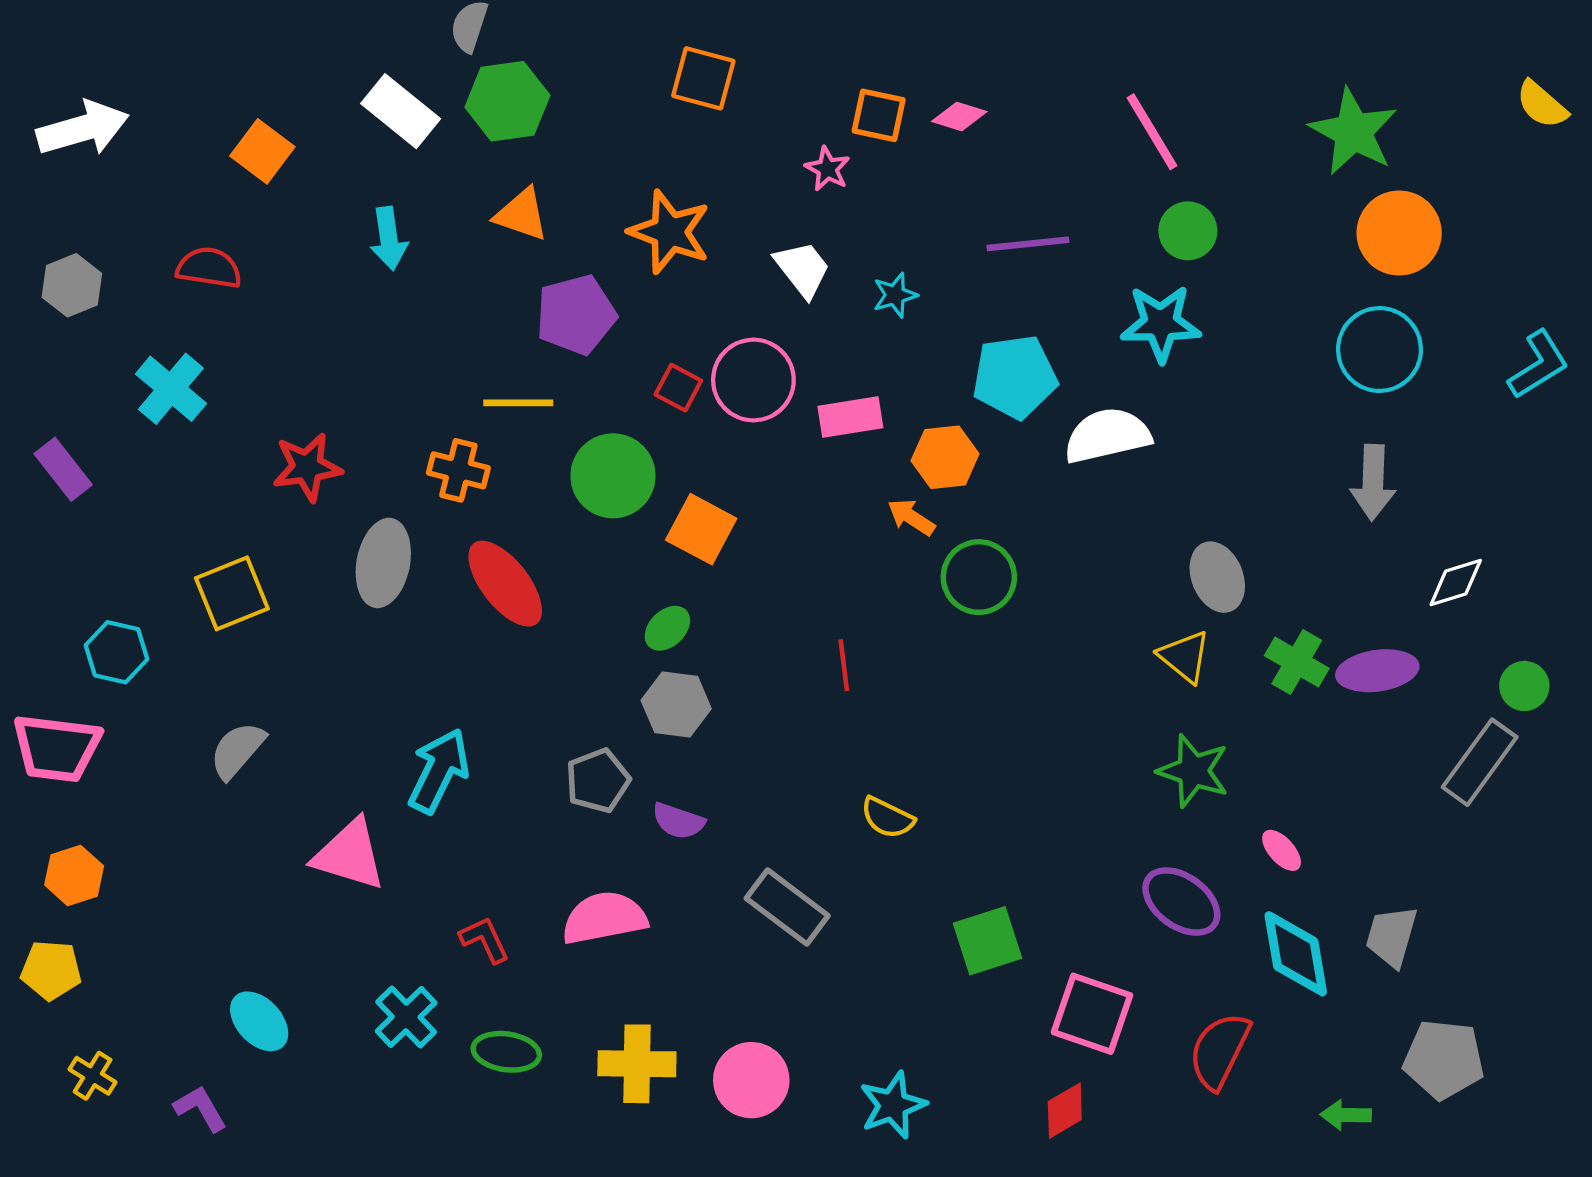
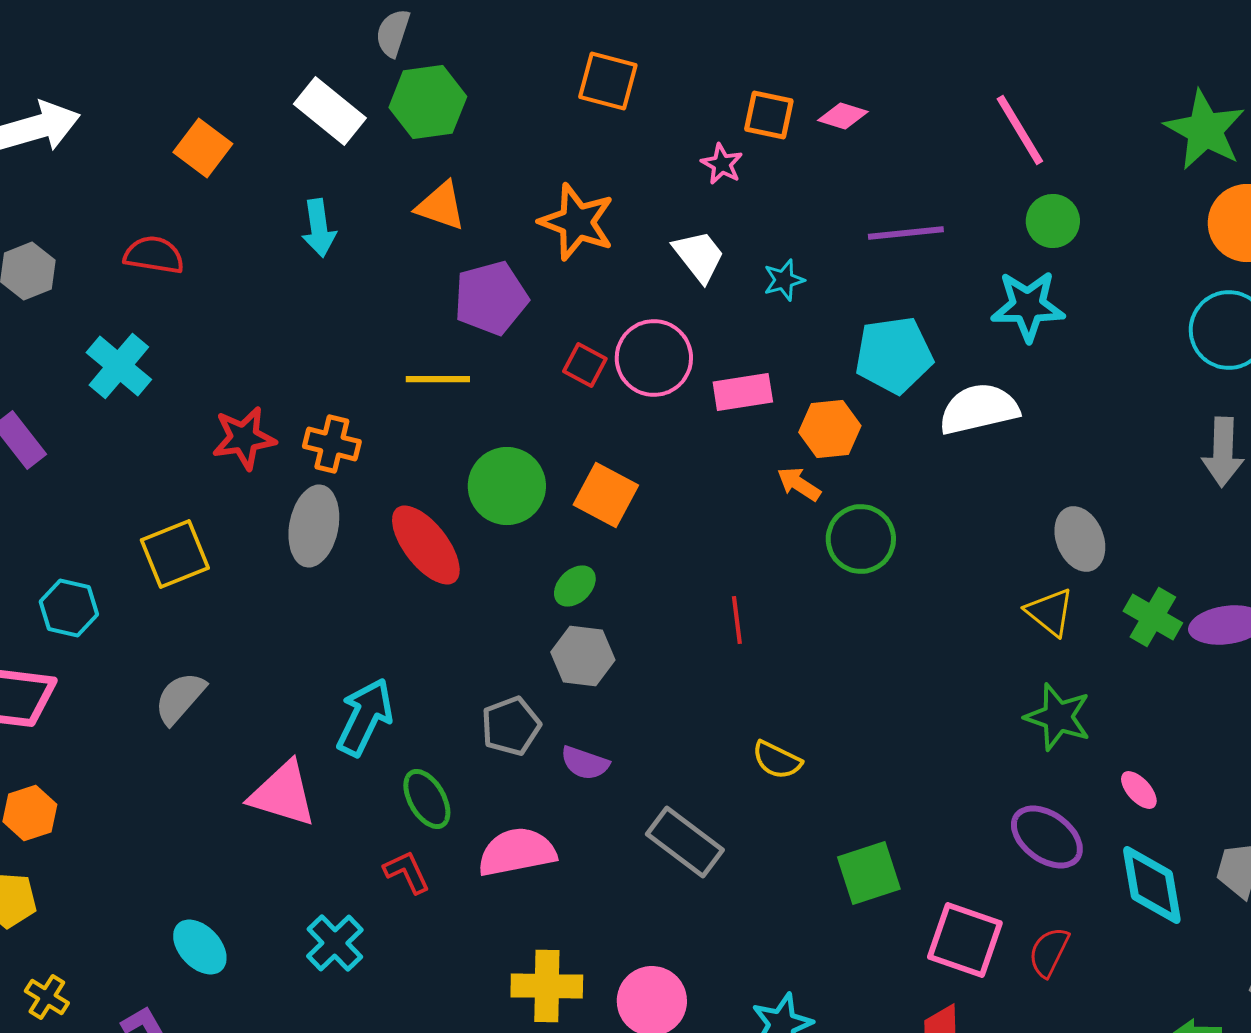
orange cross: (458, 470) -> (332, 444), moved
green circle: (613, 476) -> (507, 486), moved
red semicircle: (1219, 1051) -> (1049, 952), moved, size x0.7
green ellipse: (506, 1052) -> (427, 799), moved, turned 52

